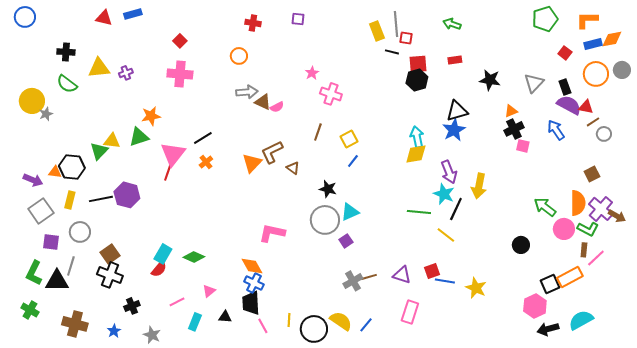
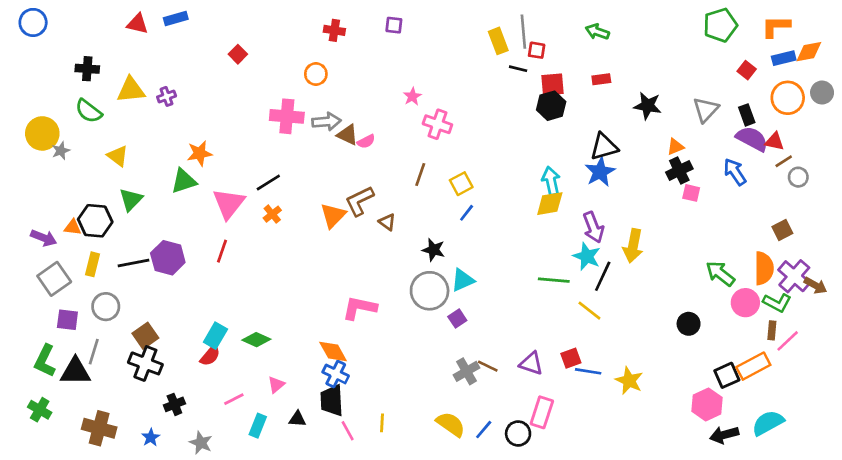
pink cross: (180, 74) -> (287, 116), moved
yellow triangle: (112, 141) -> (118, 156), moved, turned 30
red line: (168, 172) -> (222, 251), moved
brown line: (369, 277) -> (488, 366), turned 42
black circle: (314, 329) -> (518, 433), moved, size x0.7

